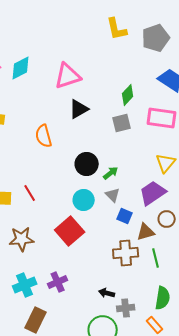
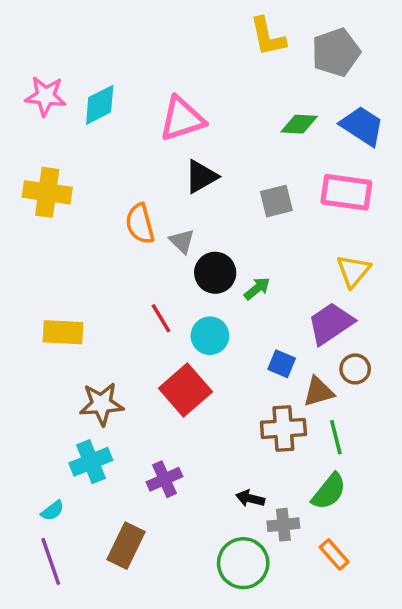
green diamond: (128, 95) -> (299, 124), moved, turned 50
red line: (30, 193) -> (161, 318), moved
gray triangle: (113, 195) -> (182, 241), moved
cyan cross: (25, 285) -> (91, 462), moved
green semicircle: (163, 298) -> (329, 491), moved, turned 30

